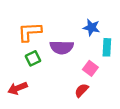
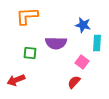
orange L-shape: (30, 32) -> (27, 16), moved
green square: (33, 58) -> (30, 53), turned 32

